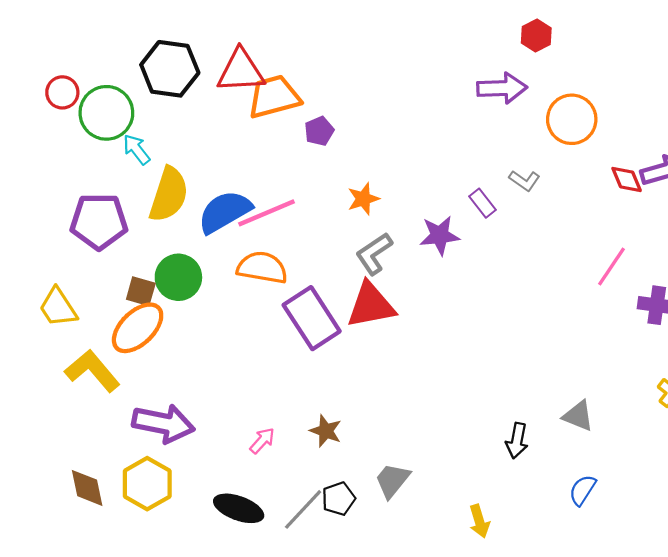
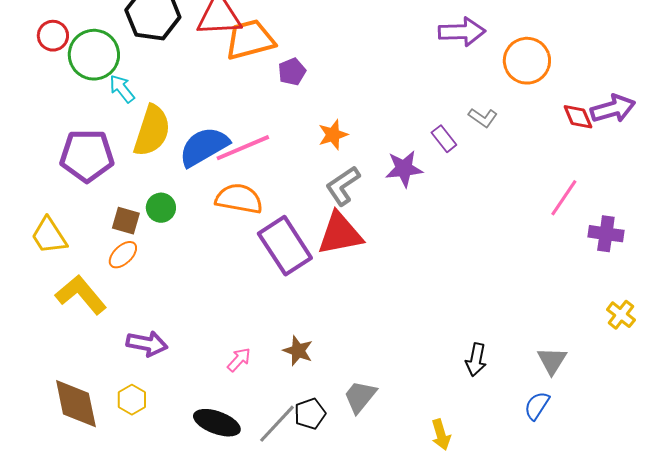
green circle: (178, 277) -> (161, 208), size x0.7
orange ellipse: (138, 328) -> (123, 255), size x0.6
gray triangle: (578, 416) -> (552, 361), moved, turned 40
purple arrow: (163, 423) -> (147, 344), size x0.7
yellow hexagon: (147, 484) -> (132, 400), size x0.6
brown diamond: (87, 488) -> (76, 404), size x1.4

